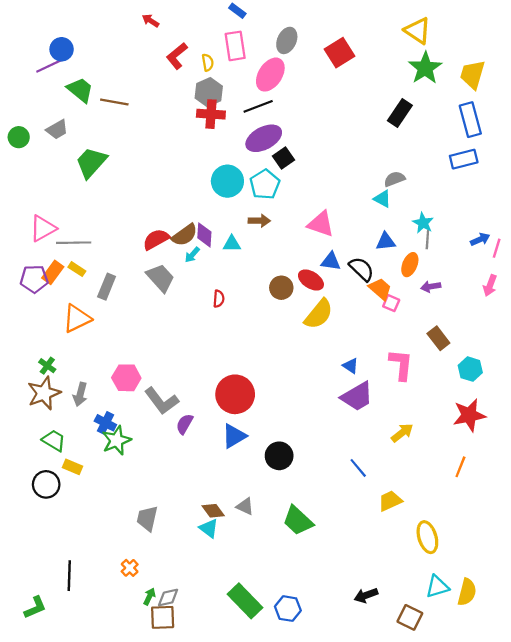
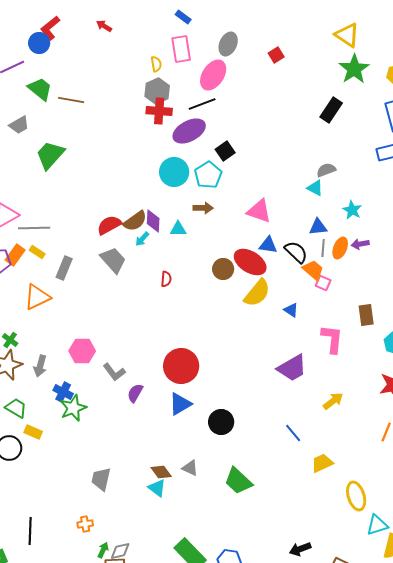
blue circle: (62, 49) -> (39, 43), moved
red square: (340, 53) -> (276, 55), size x0.6
red L-shape: (177, 56) -> (50, 28), moved
purple ellipse: (264, 138) -> (189, 131), moved
gray line: (427, 239) -> (323, 248), moved
red ellipse: (311, 280) -> (250, 262), size x1.4
purple arrow: (431, 287) -> (360, 244), moved
brown rectangle: (438, 338) -> (366, 315), turned 30
blue triangle: (351, 366) -> (291, 310), moved
gray L-shape: (162, 401) -> (114, 372), size x0.7
orange cross: (130, 568) -> (85, 524), turned 35
cyan triangle: (437, 587) -> (377, 525), moved

